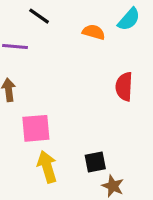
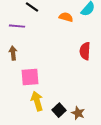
black square: (95, 162) -> (59, 110), moved, turned -32

